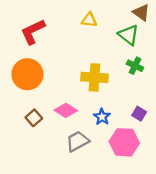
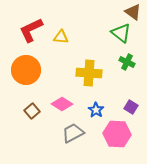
yellow triangle: (89, 20) -> (61, 37), moved

